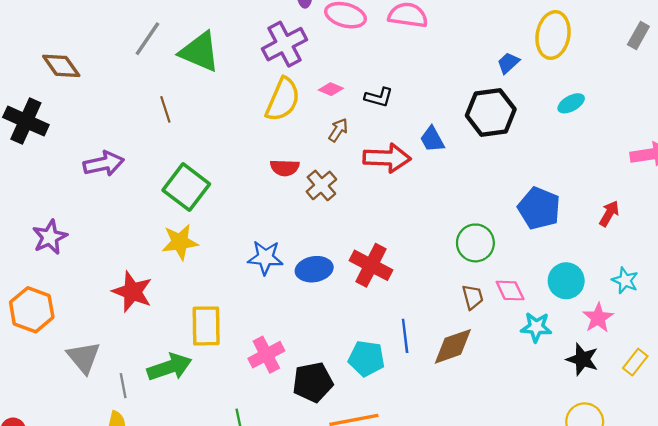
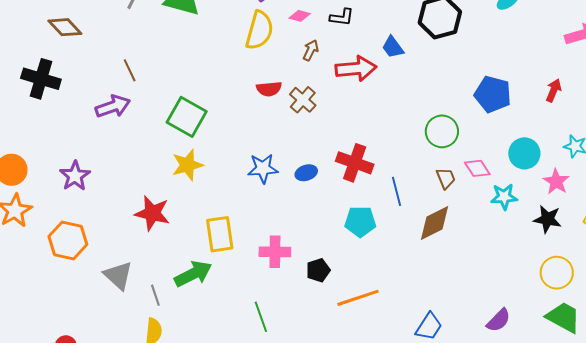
brown line: (165, 109) -> (130, 70), moved
blue ellipse: (314, 269) -> (306, 173), size x0.7
blue line: (405, 336) -> (396, 191), moved
pink cross: (266, 355) -> (275, 252), turned 36
cyan pentagon: (366, 358) -> (360, 222), moved
black pentagon: (313, 382) -> (318, 270), size x0.7

